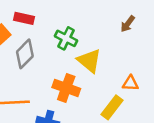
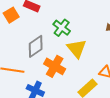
gray diamond: (25, 54) -> (36, 46), moved

